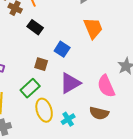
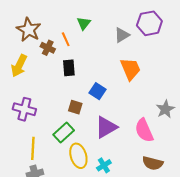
black rectangle: (35, 27) -> (69, 68), turned 49
brown semicircle: (99, 113) -> (153, 163), moved

